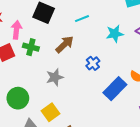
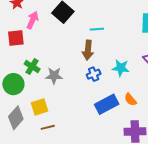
cyan star: (115, 34) -> (121, 68), moved
brown arrow: (65, 44) -> (88, 50), moved, turned 120
green cross: (31, 47) -> (32, 67), moved

